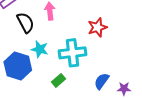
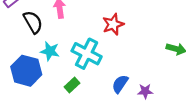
cyan cross: (73, 53) -> (87, 54), turned 36

